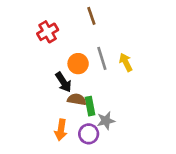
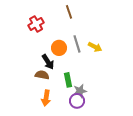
yellow arrow: (126, 62) -> (95, 47), turned 144
brown semicircle: (77, 99) -> (42, 75), moved
purple circle: (89, 134) -> (77, 101), moved

